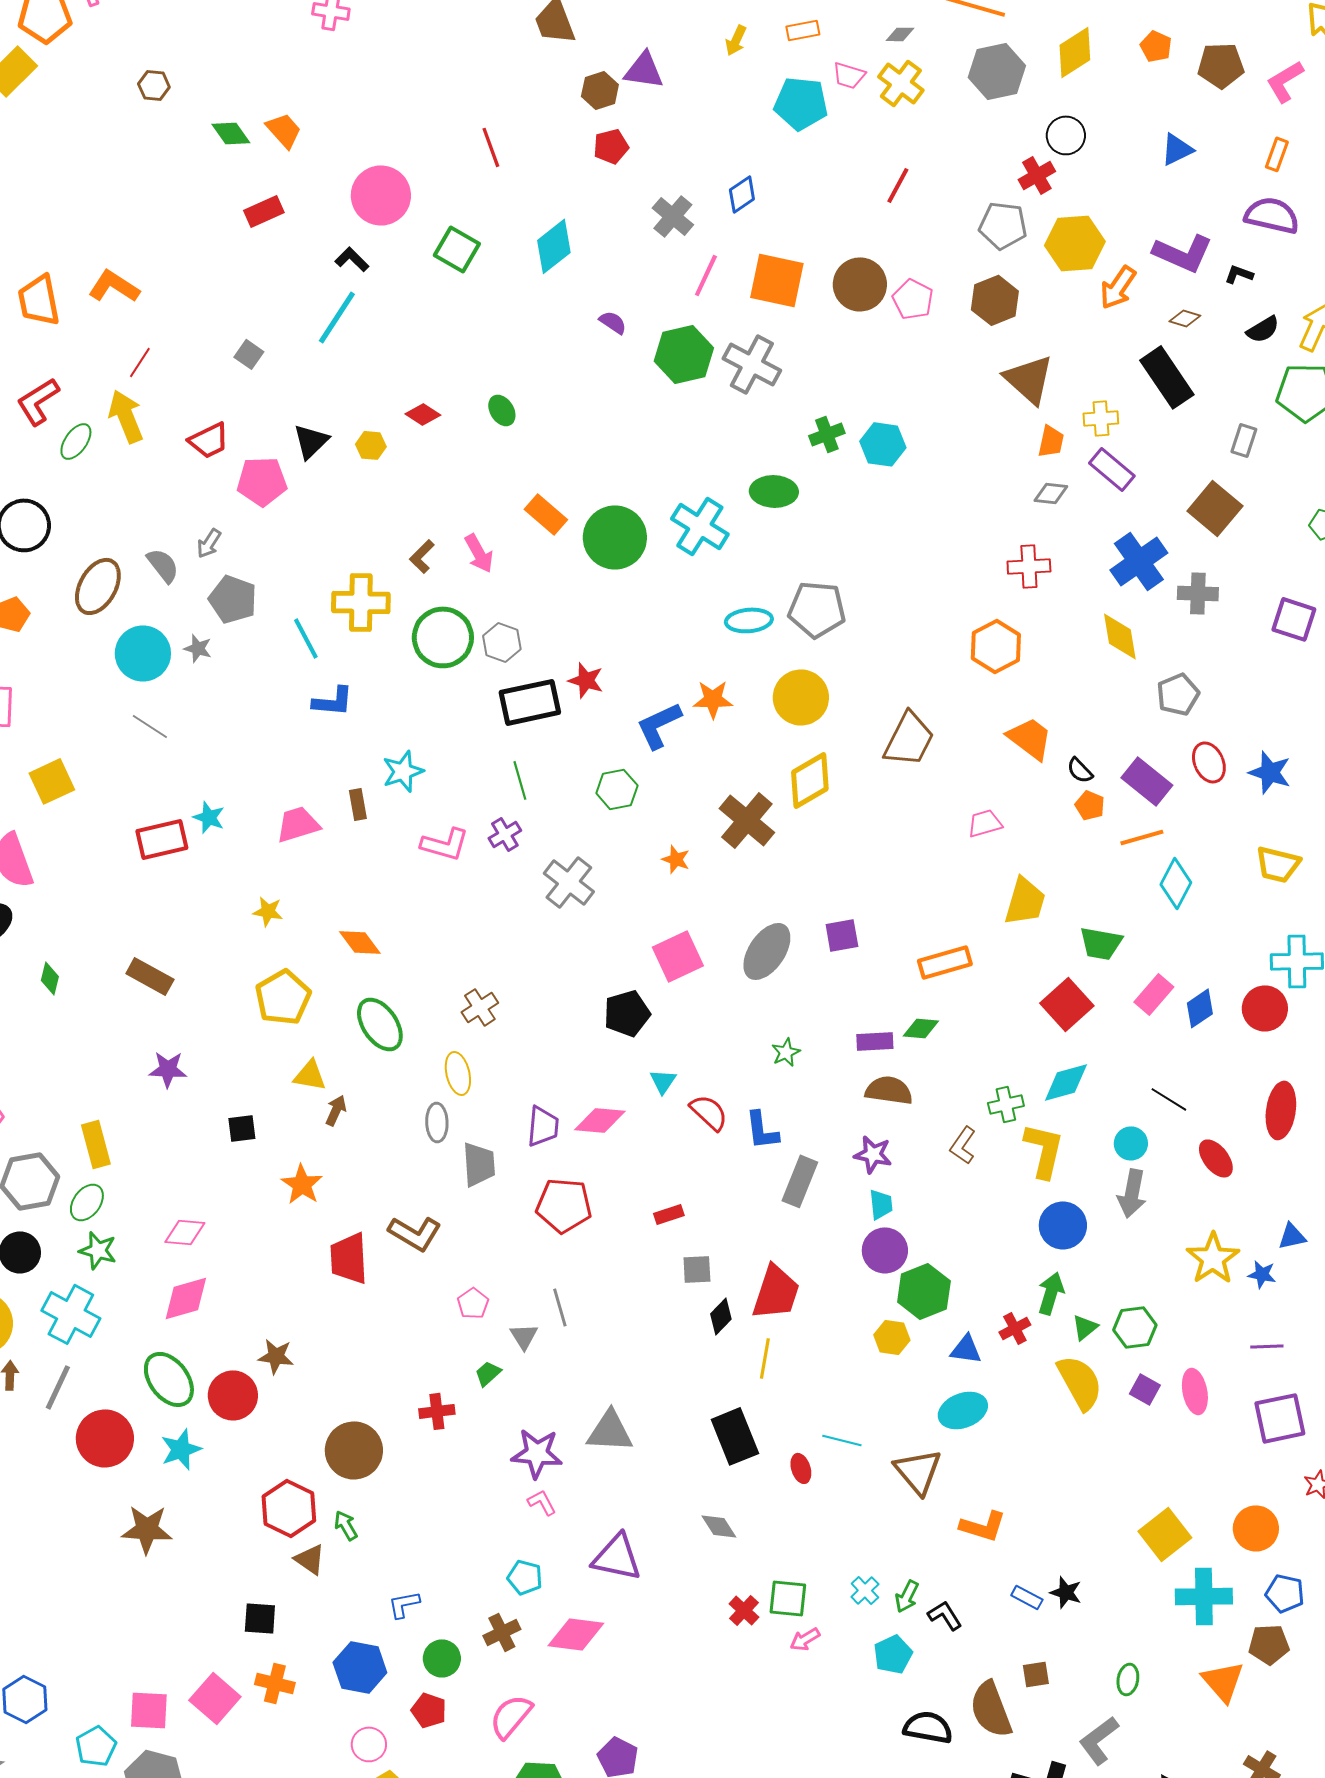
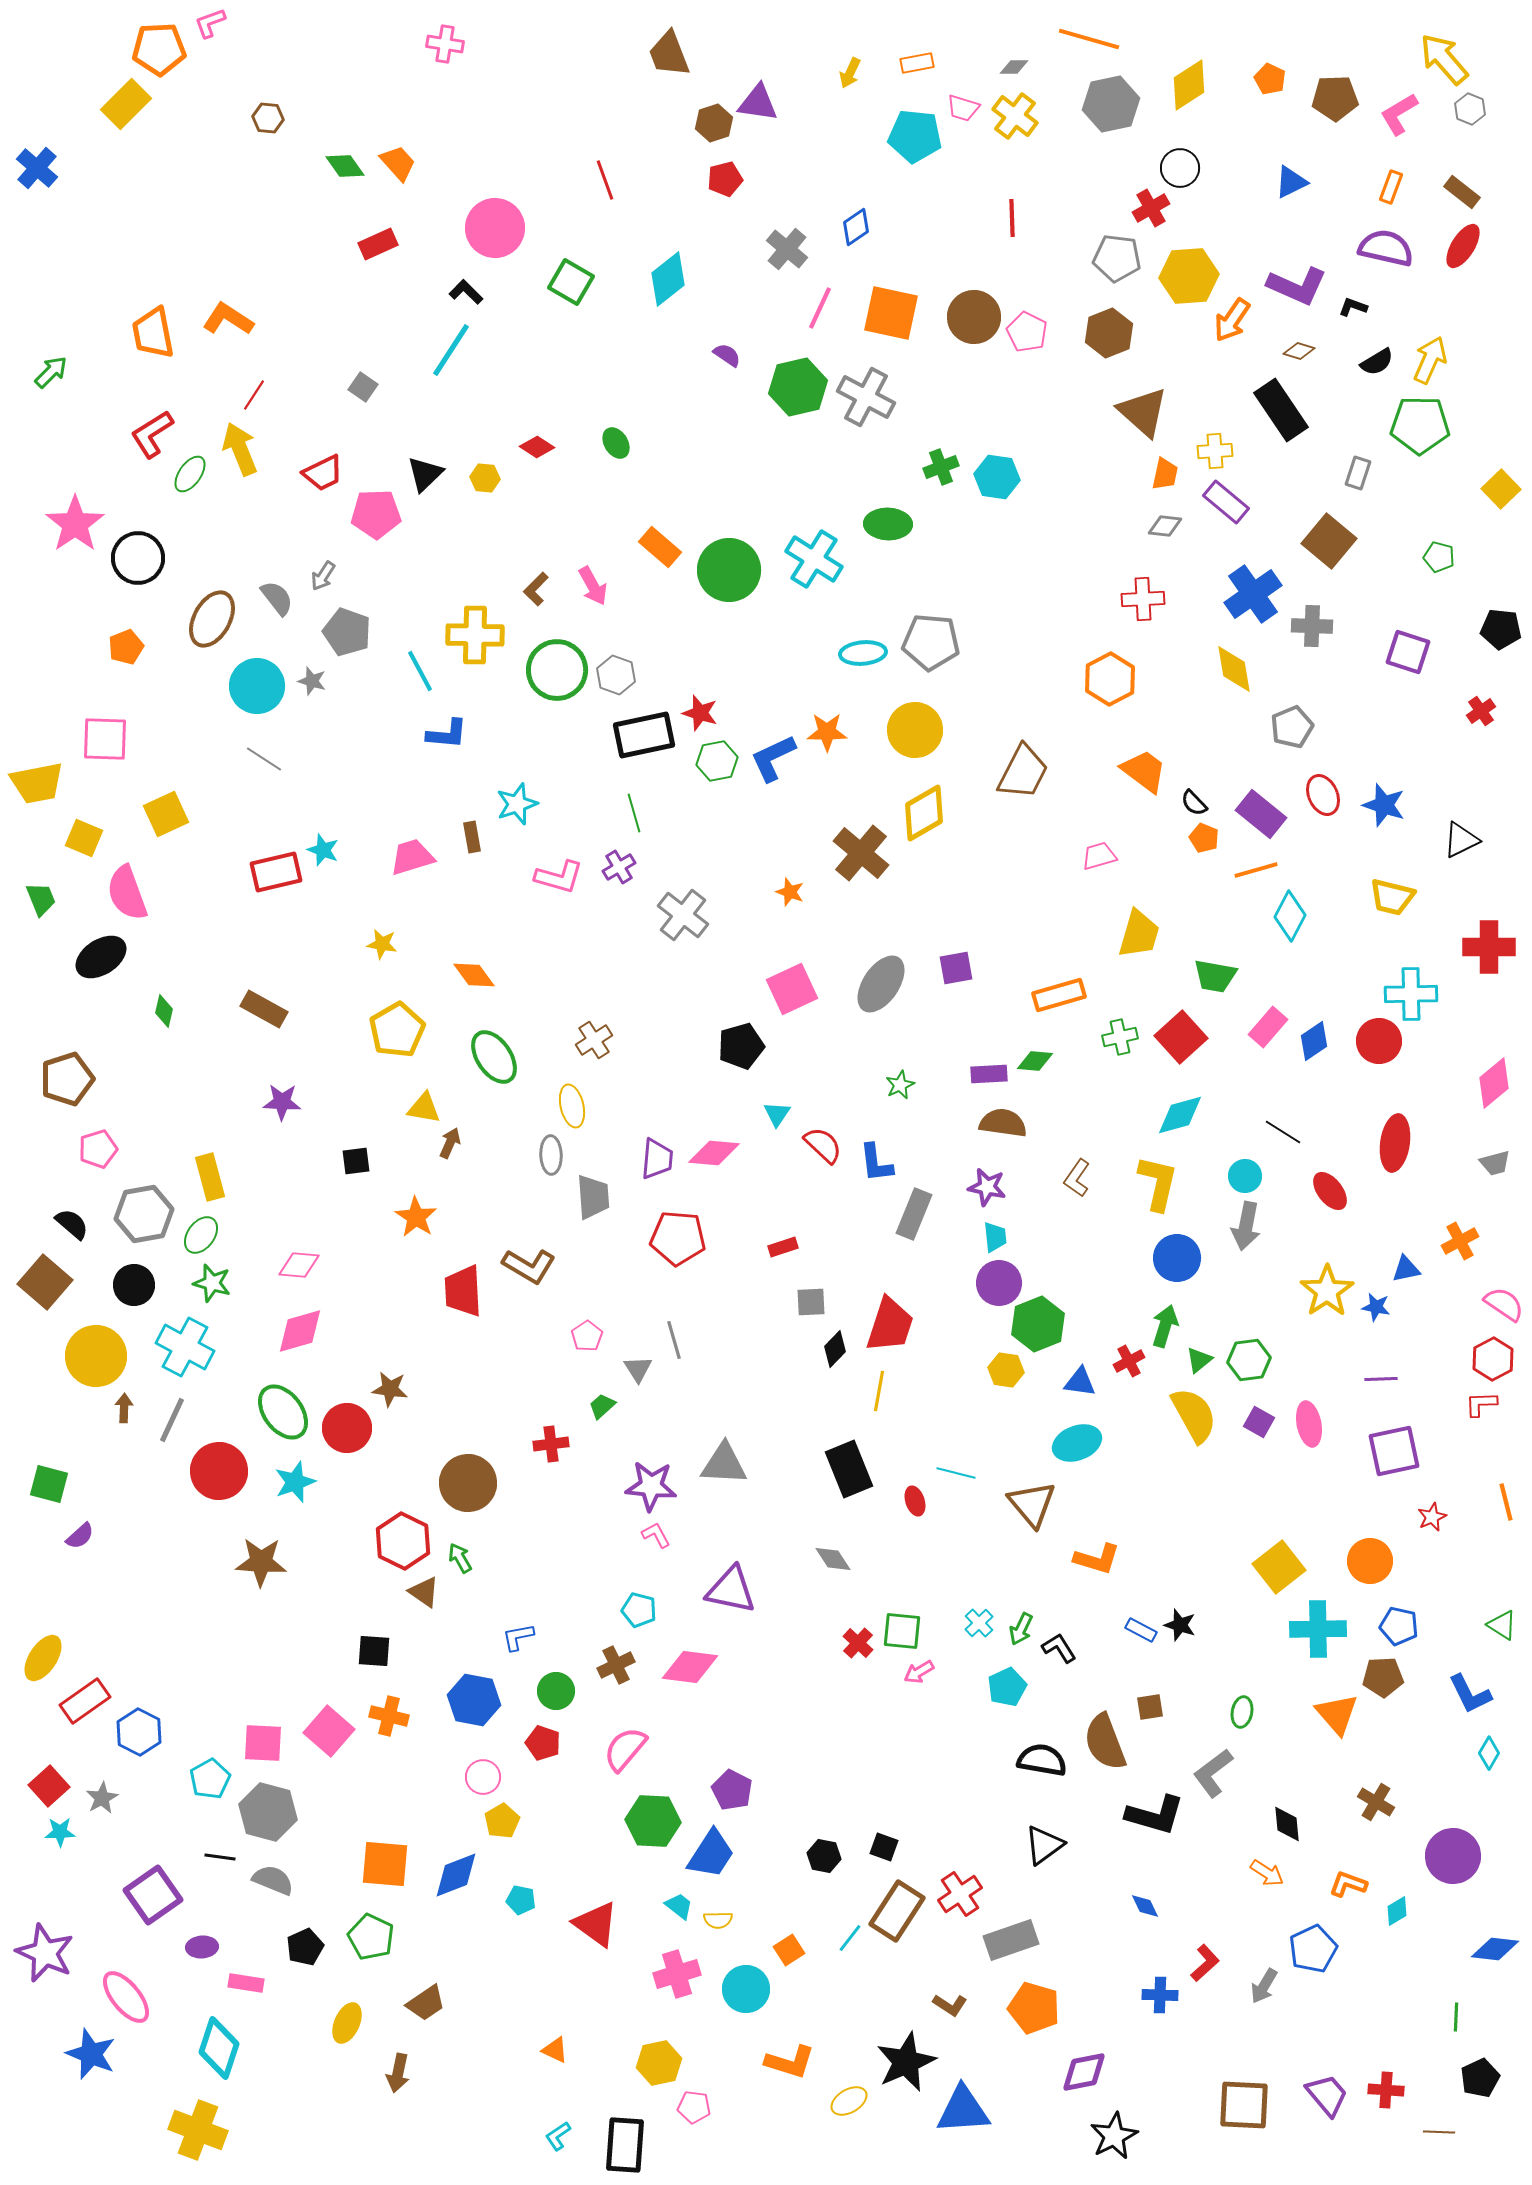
red line: (898, 185) -> (1012, 218), turned -30
green hexagon: (617, 789) -> (717, 761), moved
green cross: (1006, 1104) -> (1120, 1037), moved

